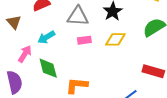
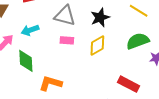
yellow diamond: (115, 39) -> (97, 45), turned -40

